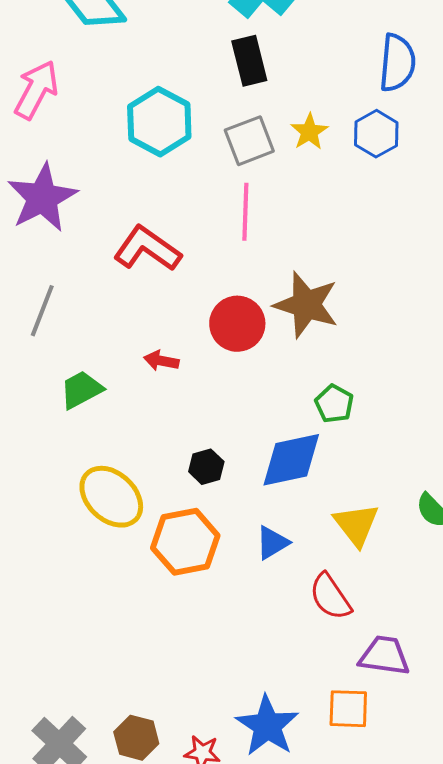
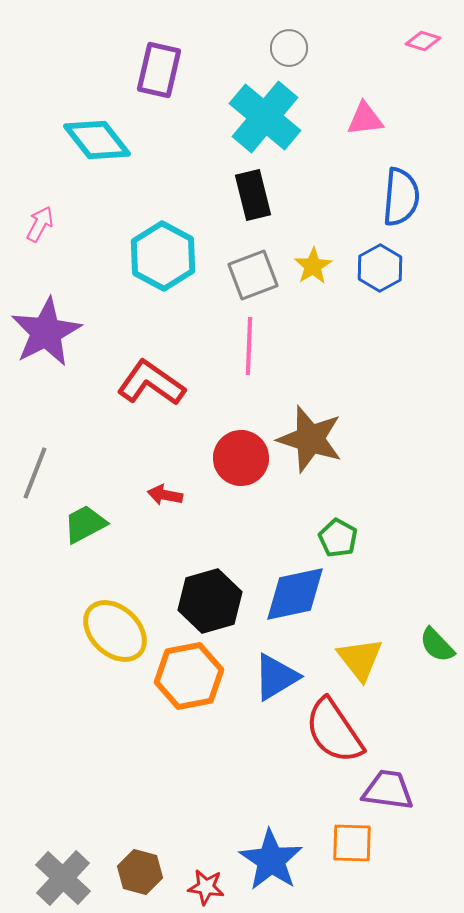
pink arrow: (36, 90) -> (40, 224), size x0.6
gray line: (42, 311) -> (35, 473), moved
black hexagon: (206, 467) -> (210, 601), size x1.8
blue triangle: (272, 543) -> (276, 677), size x1.4
red semicircle: (330, 597) -> (334, 731), size x1.4

